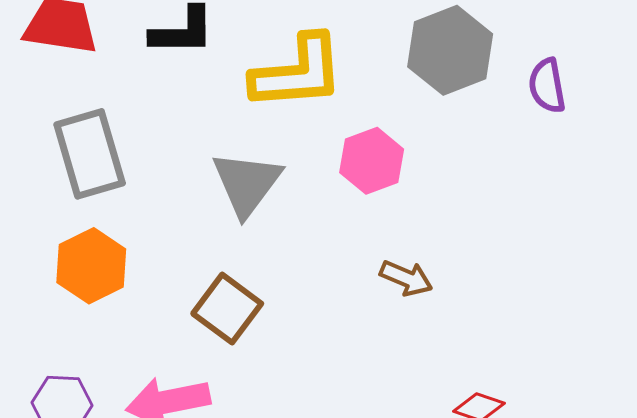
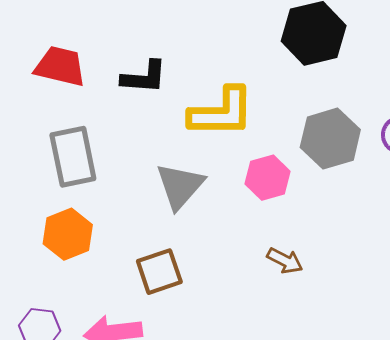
gray hexagon: (450, 50) -> (330, 139), moved
brown square: (227, 309) -> (159, 272), turned 30

